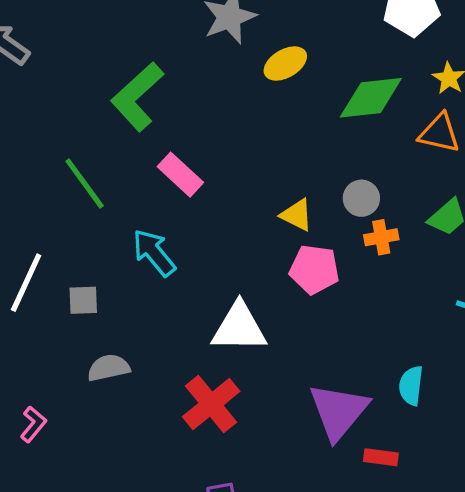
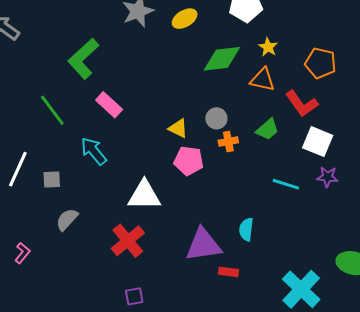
yellow ellipse: (285, 64) -> (185, 19), moved
gray semicircle: (109, 368) -> (67, 219), turned -35
purple triangle: (339, 411) -> (203, 245), turned 42

